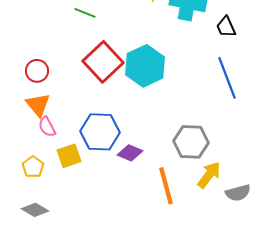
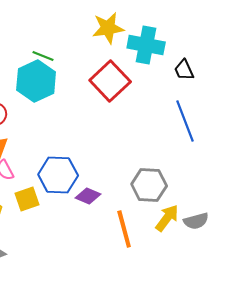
red square: (103, 62) -> (110, 81), moved
cyan hexagon: (145, 66) -> (36, 81), moved
gray semicircle: (238, 193) -> (196, 221), moved

